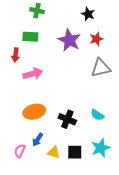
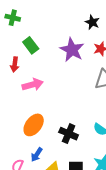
green cross: (37, 11) -> (13, 18), moved
green rectangle: (30, 37) -> (31, 45), turned 49
orange ellipse: (34, 112) -> (34, 125), turned -40

